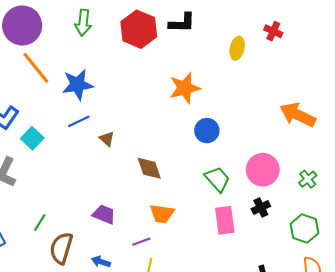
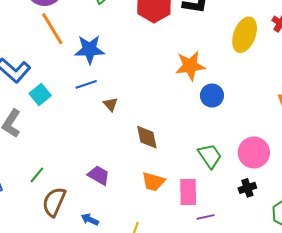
yellow ellipse: (237, 48) -> (245, 35), size x1.6
blue circle: (207, 131) -> (212, 96), moved
pink rectangle: (225, 220) -> (188, 192), moved
purple line: (141, 242) -> (206, 217), moved

